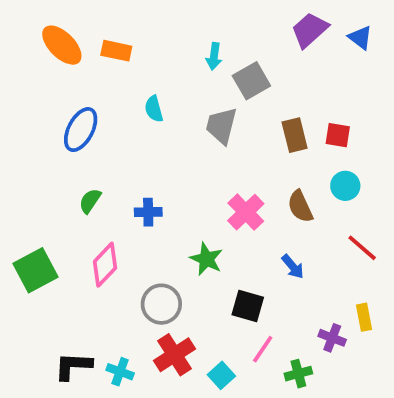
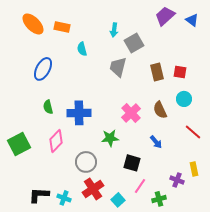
cyan semicircle: (154, 109) -> (82, 49), moved
green semicircle: (90, 201) -> (48, 107), turned -48
blue cross: (148, 212) -> (79, 113), size x1.6
green star: (206, 259) -> (110, 138), turned -30

